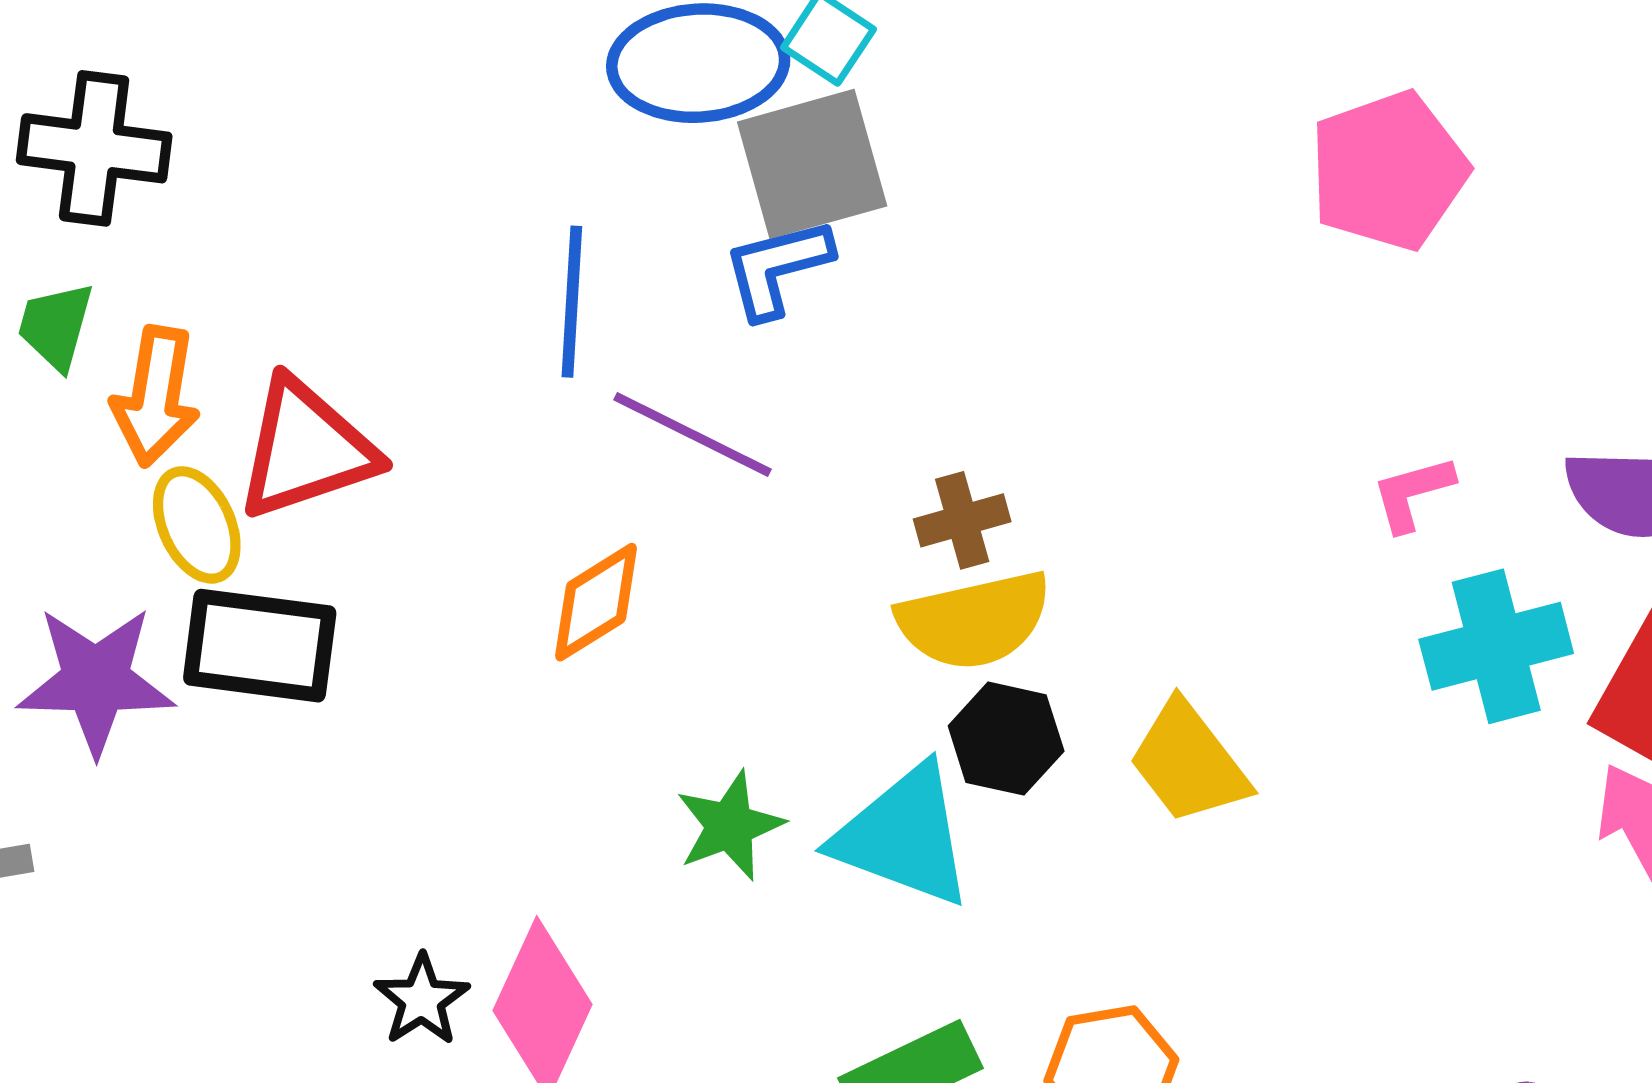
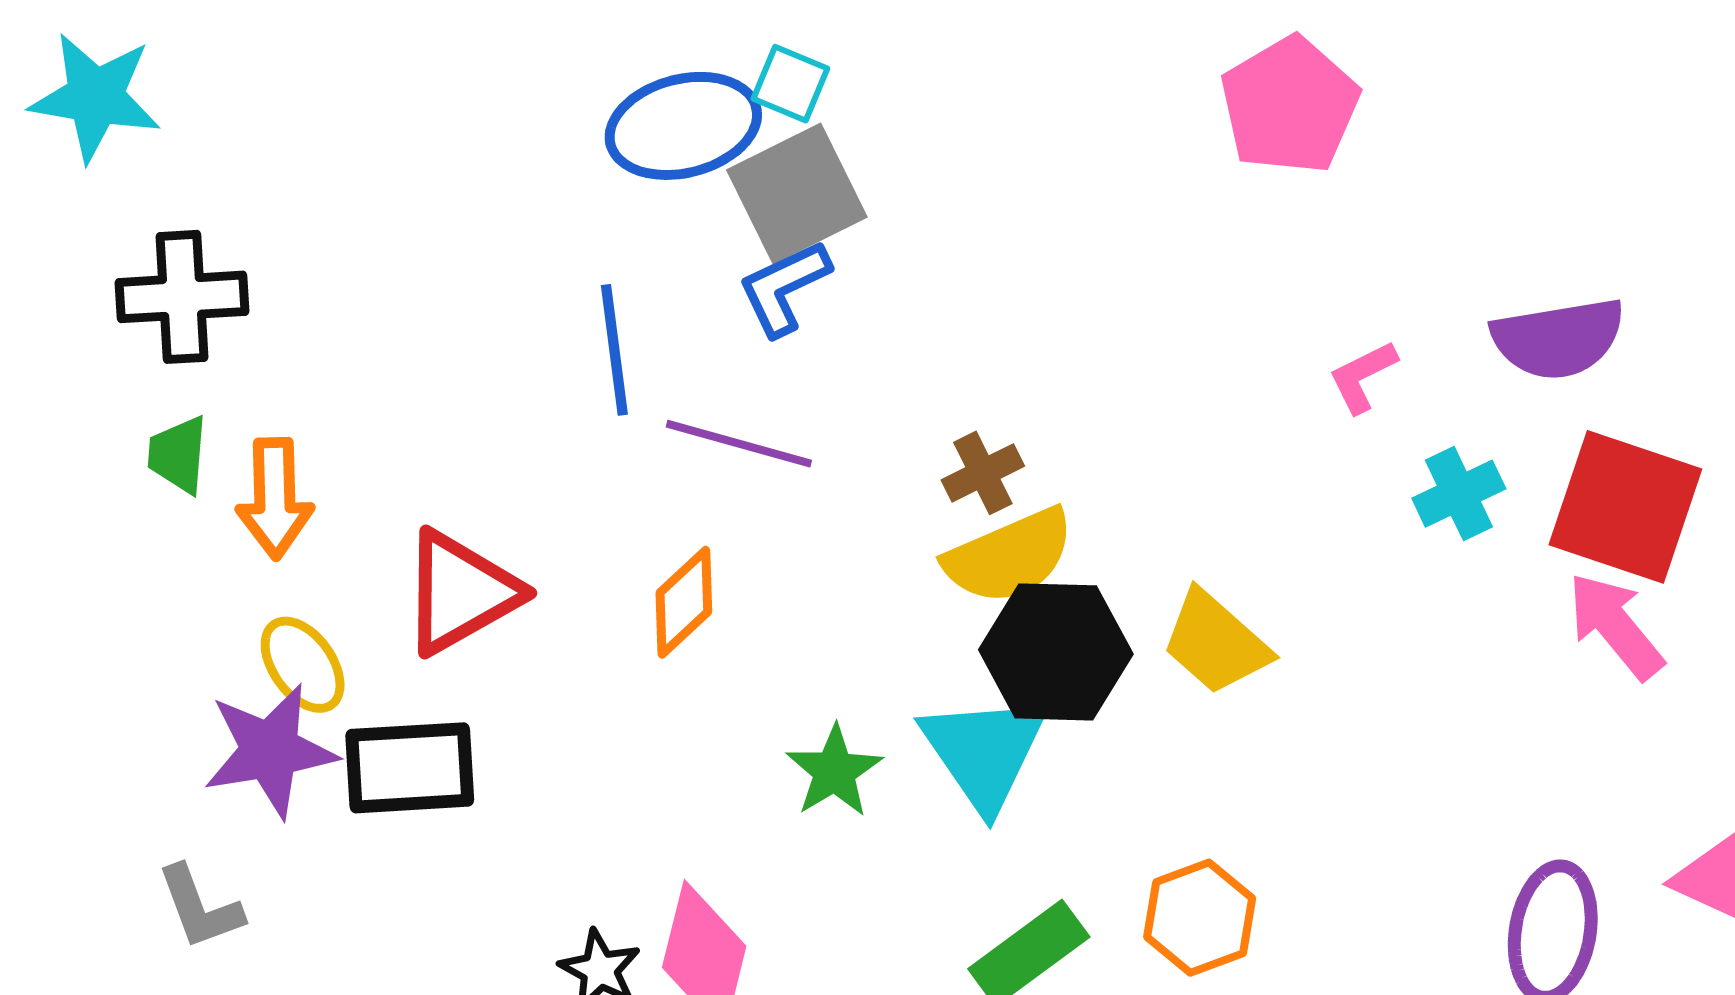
red triangle: (306, 449) -> (460, 592), moved
yellow ellipse: (197, 525) -> (303, 665), moved
black rectangle: (260, 646) -> (410, 768), moved
cyan cross: (1496, 646) -> (1459, 494), size x0.7
black hexagon: (1006, 739) -> (1056, 652), size x1.5
cyan triangle: (904, 836) -> (984, 752), turned 46

